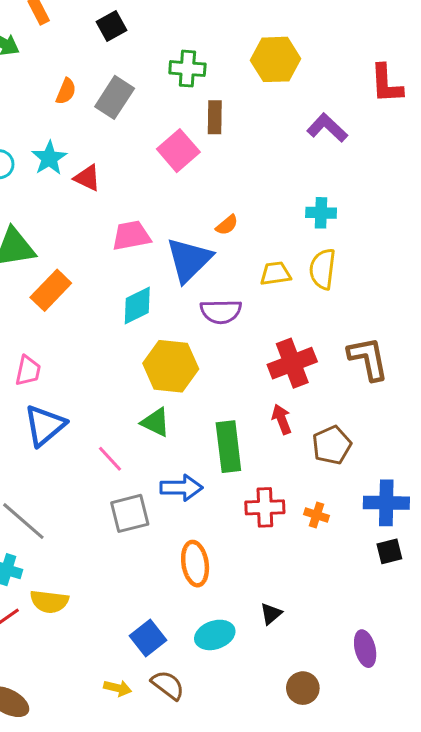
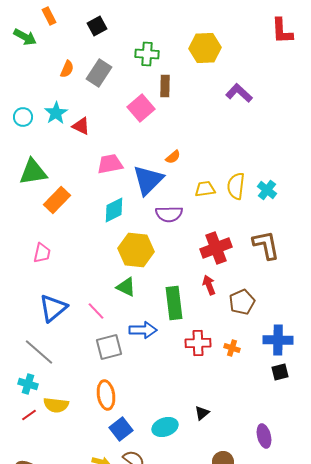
red L-shape: (386, 84) -> (282, 31), moved
cyan cross: (321, 213) -> (267, 190), moved, turned 36
blue triangle: (45, 425) -> (53, 308), moved
orange ellipse: (195, 564) -> (106, 395), moved

